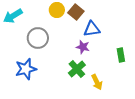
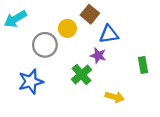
yellow circle: (57, 10) -> (67, 28), moved
green cross: (77, 69) -> (82, 74), moved
yellow arrow: (97, 82) -> (115, 97), turned -49

